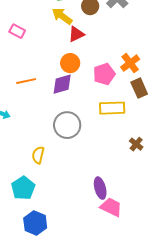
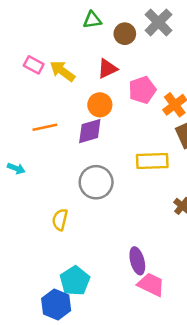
yellow arrow: (62, 16) -> (62, 71), moved
pink pentagon: (104, 74) -> (142, 90), moved
cyan pentagon: (23, 188) -> (75, 281), moved

